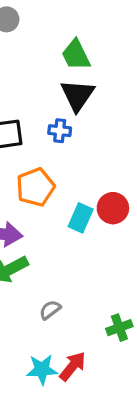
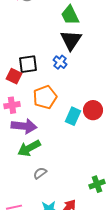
blue cross: (60, 131) -> (60, 62), turned 32
gray semicircle: (50, 310) -> (40, 173), moved

